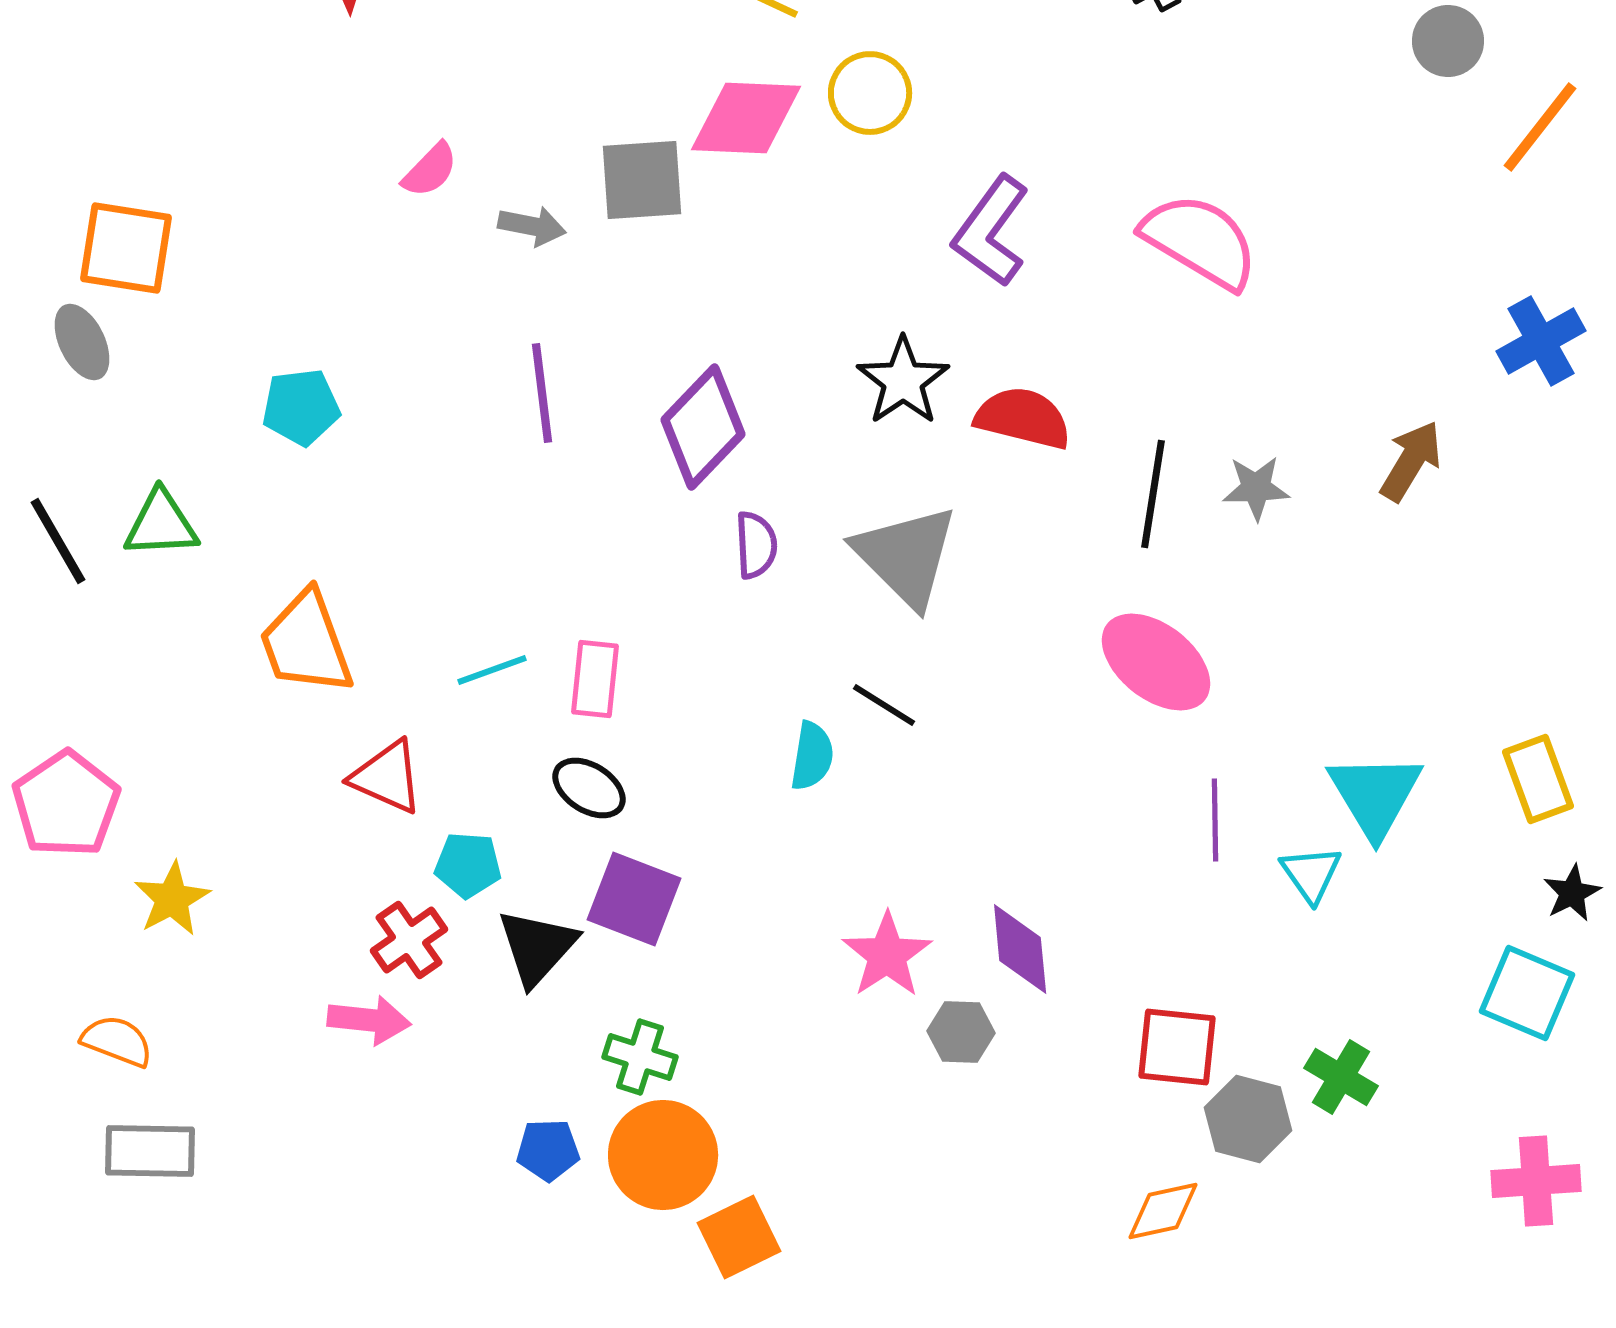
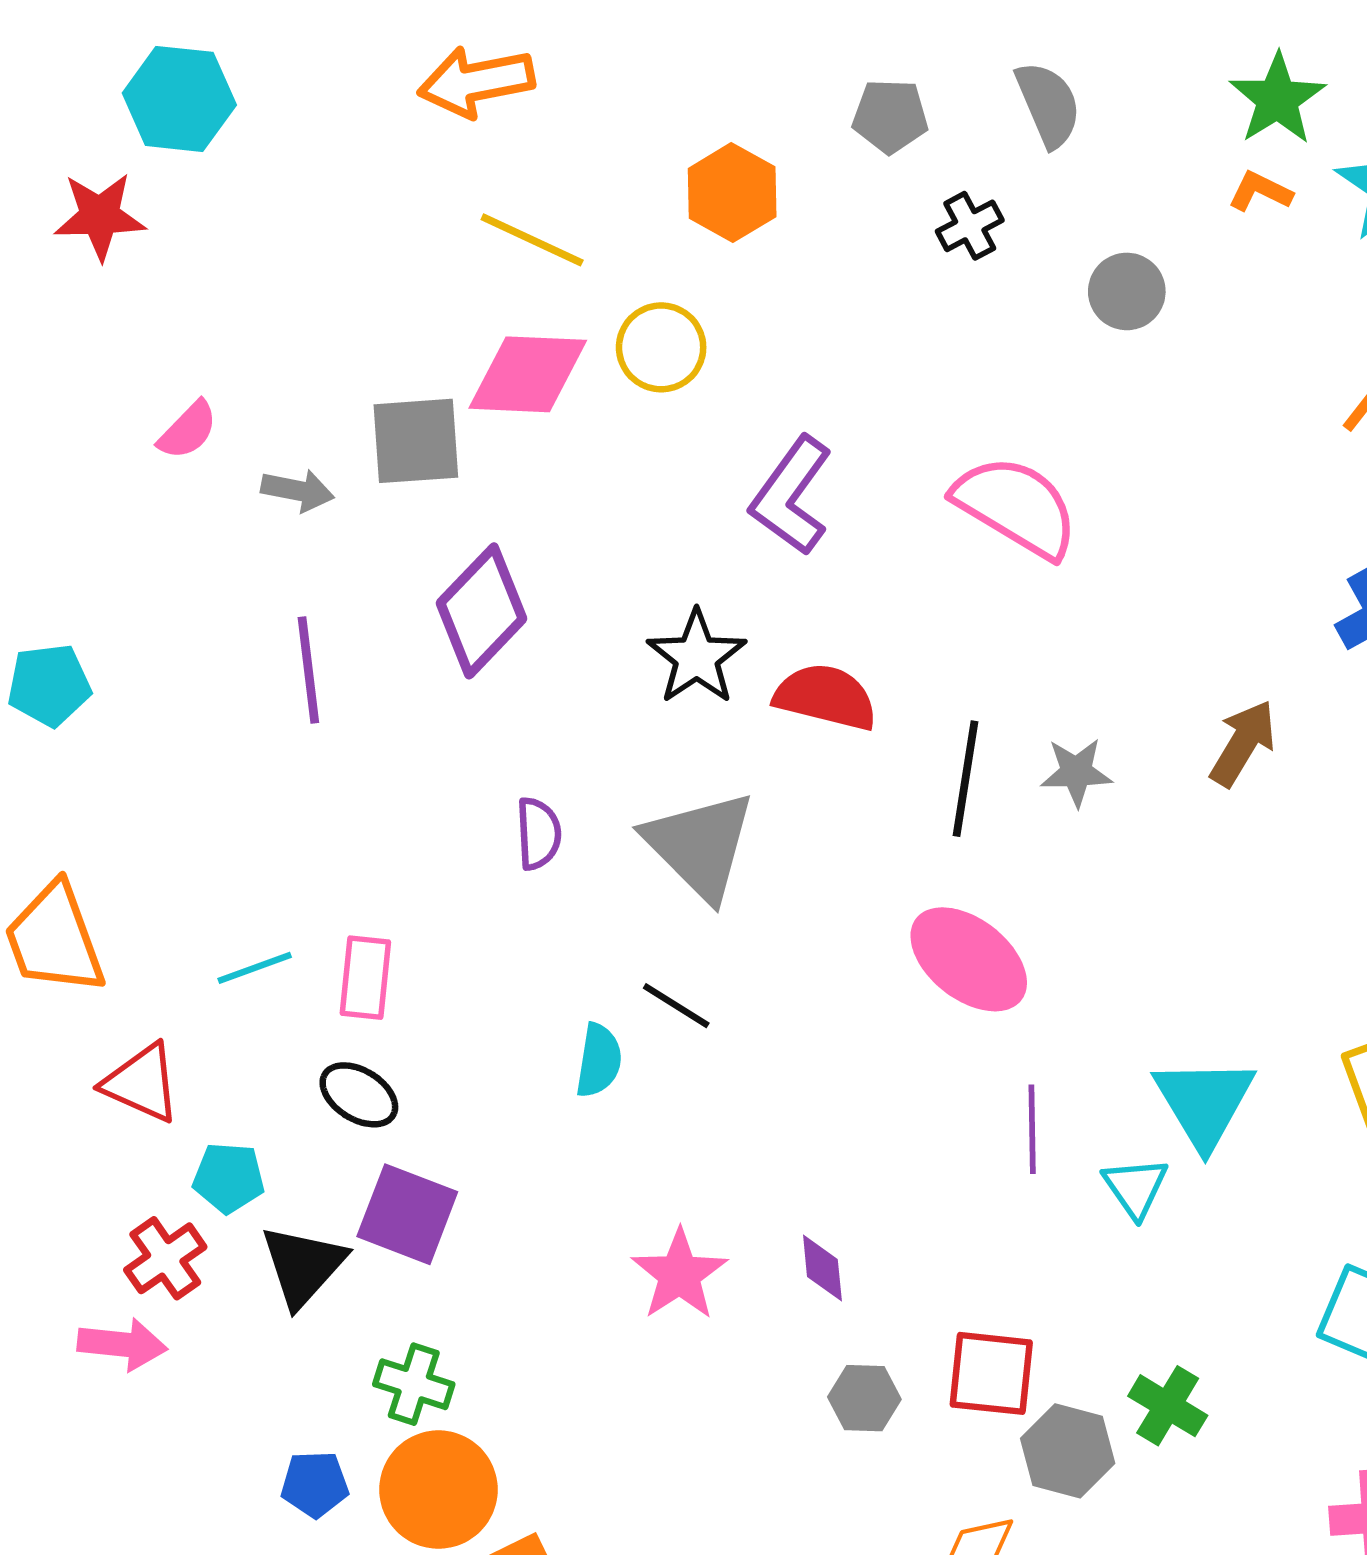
gray circle: (1448, 41) -> (1127, 291), moved
purple diamond: (703, 427) -> (481, 611), moved
purple diamond: (1020, 949) -> (822, 1268), size x0.7
gray hexagon: (961, 1032) -> (864, 1398), moved

